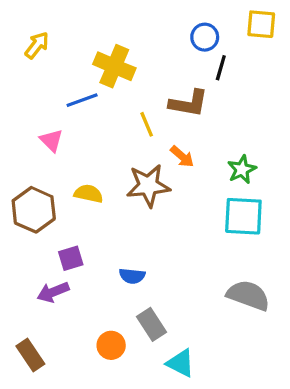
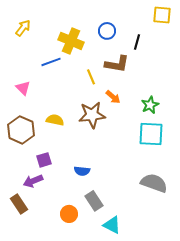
blue circle: (205, 37) -> (107, 31), moved
pink triangle: (51, 140) -> (23, 88), moved
brown rectangle: (30, 355) -> (19, 204), moved

